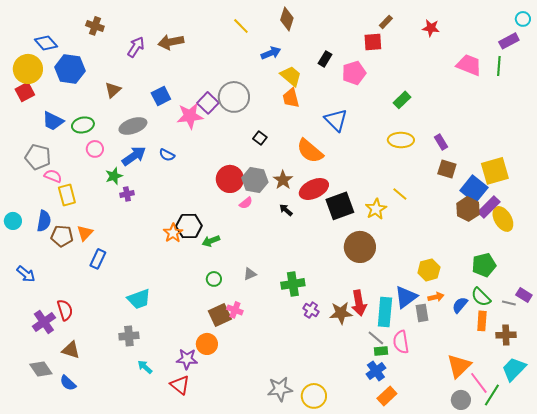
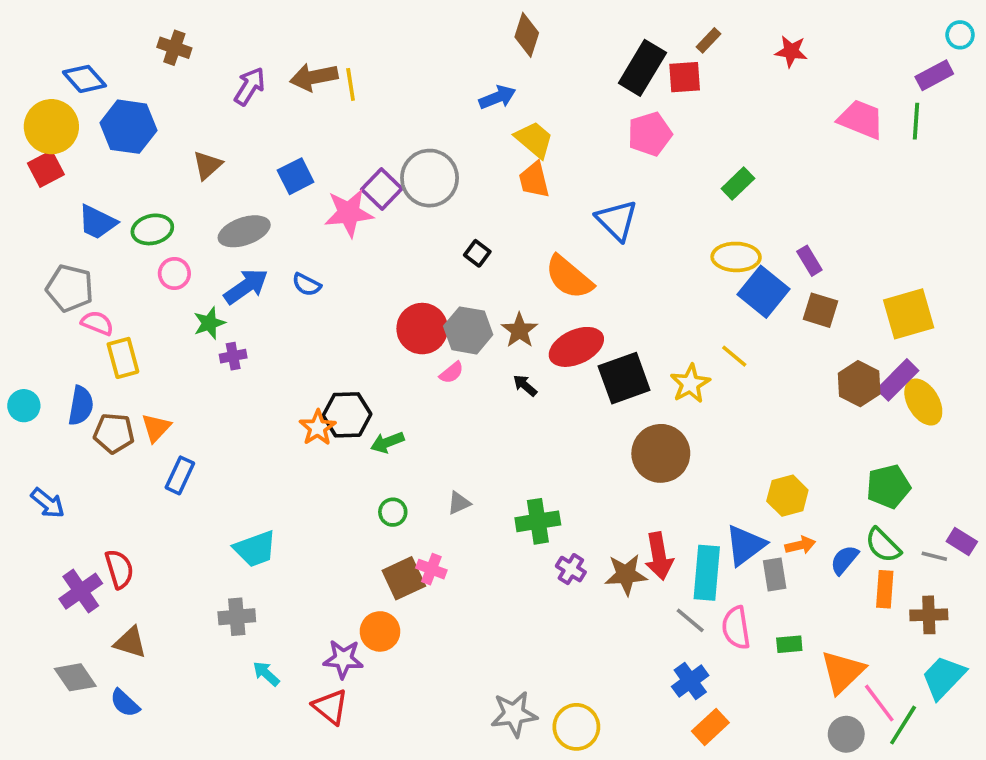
yellow line: (241, 26) -> (351, 84), moved, turned 36
black rectangle: (325, 59) -> (642, 68), moved, size x1.8
blue square: (474, 189) -> (764, 292), moved
green rectangle: (381, 351) -> (789, 644), moved

